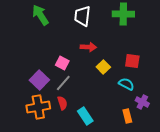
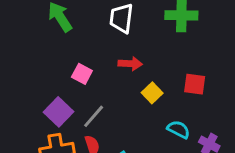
pink square: (62, 63) -> (82, 74), moved
cyan semicircle: (126, 84) -> (178, 129), moved

